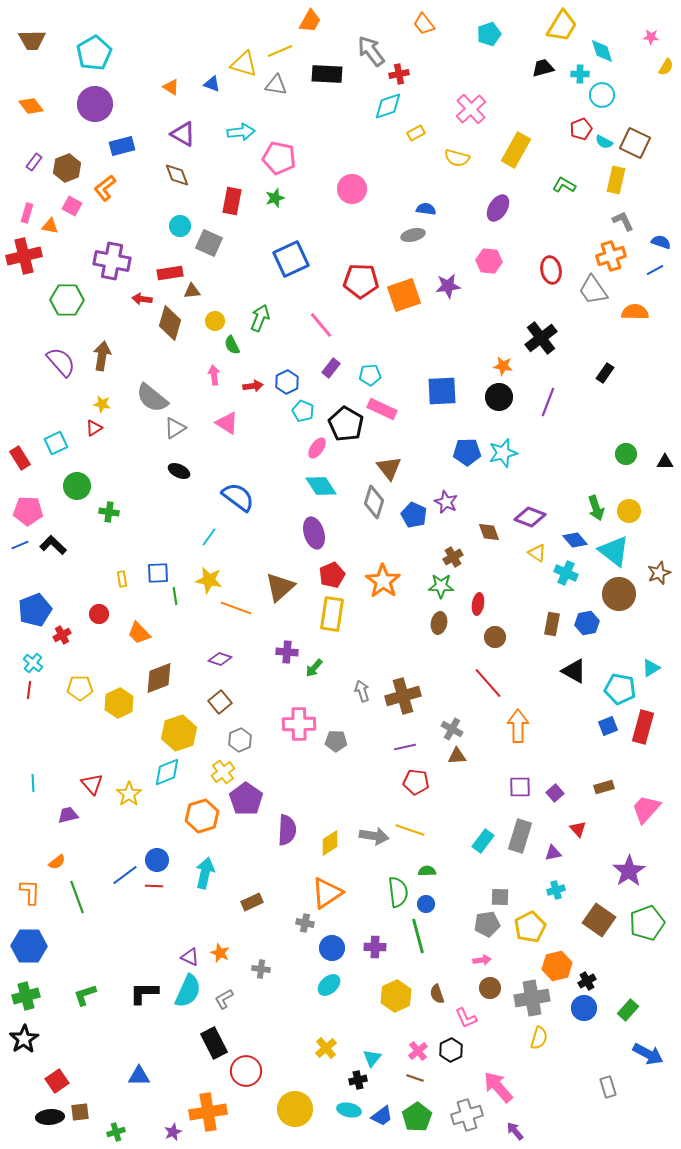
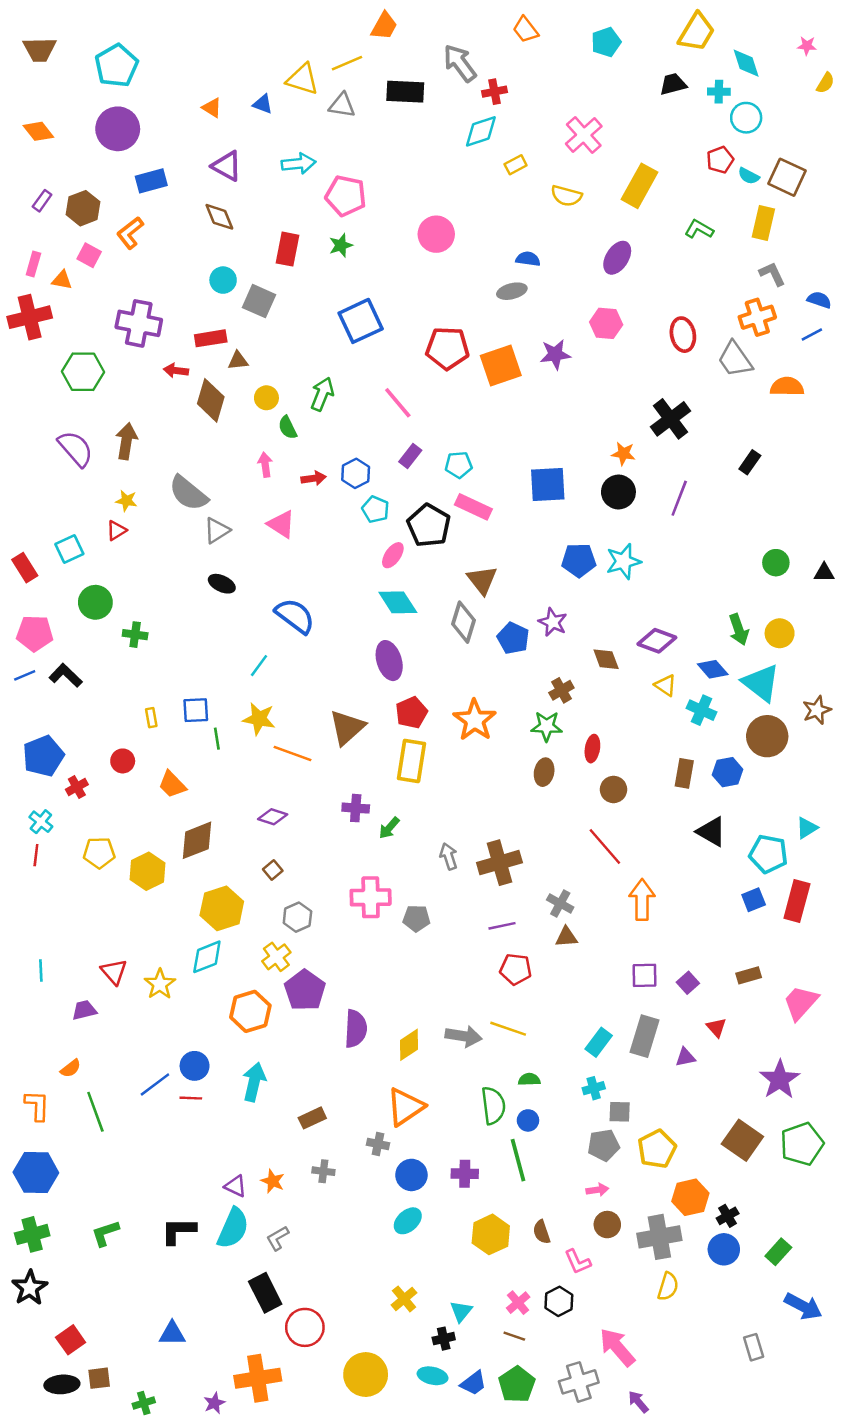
brown square: (220, 702) -> (273, 870), size x0.7
cyan cross: (556, 890) -> (594, 1088), moved
gray cross: (261, 969) -> (323, 1171), moved

